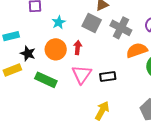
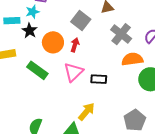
cyan star: (59, 22) -> (33, 12), moved
gray square: (92, 23) -> (81, 21), moved
black star: (28, 53) -> (30, 31), moved

